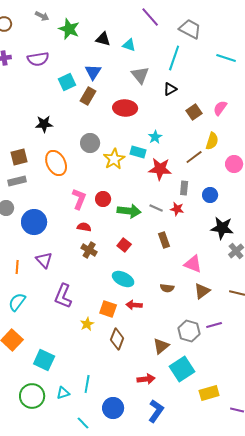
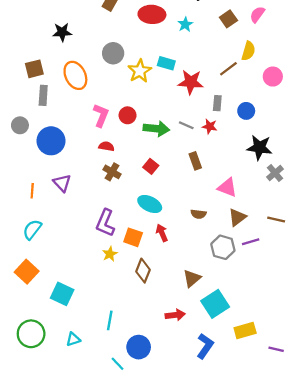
cyan star: (155, 137) -> (185, 24), moved
gray rectangle: (17, 181) -> (43, 95), moved, turned -72
purple L-shape: (63, 296) -> (105, 223), moved
red arrow: (134, 305) -> (162, 233), turned 63
purple line: (214, 325) -> (251, 242), moved
gray hexagon: (189, 331) -> (223, 247), moved
cyan triangle: (63, 393) -> (73, 339), moved
green circle: (32, 396) -> (31, 334), moved
blue L-shape: (156, 411) -> (205, 346), moved
cyan line: (83, 423) -> (118, 364), moved

